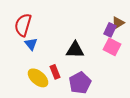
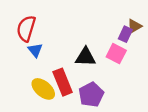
pink square: (112, 47) -> (116, 54), moved
red rectangle: (55, 72) -> (63, 82), size x1.6

